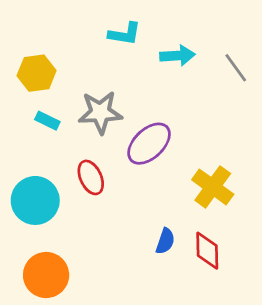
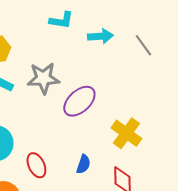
red ellipse: (91, 177) -> (36, 165), moved
blue semicircle: (165, 241) -> (83, 164), moved

